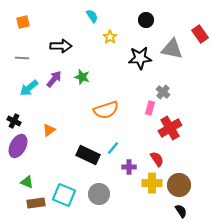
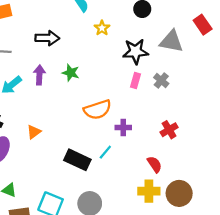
purple arrow: (54, 79) -> (39, 75), turned -36
gray cross: (163, 92) -> (161, 81), moved
pink rectangle: (150, 108) -> (136, 81), moved
red cross: (170, 128) -> (169, 130), size x0.7
purple cross: (129, 167) -> (123, 127), moved

